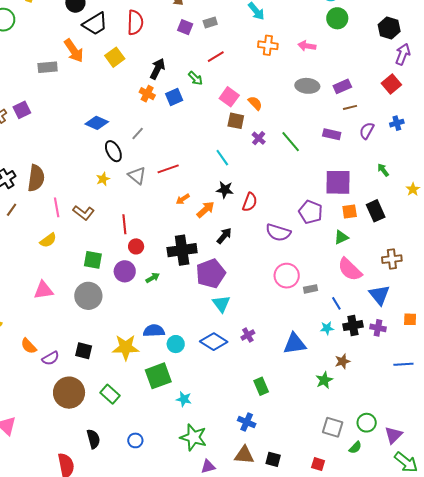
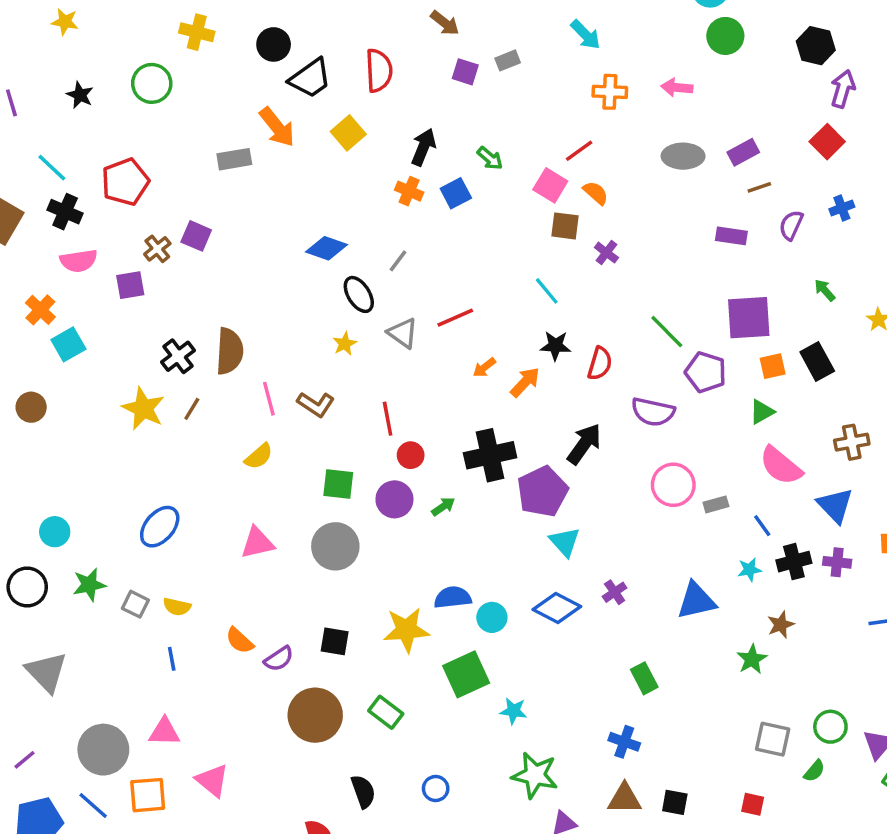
red line: (216, 57) -> (579, 151), moved
purple square: (22, 110) -> (196, 236), turned -36
green line: (291, 142) -> (667, 332), moved
black arrow: (224, 236) -> (584, 444), moved, size x1.4

